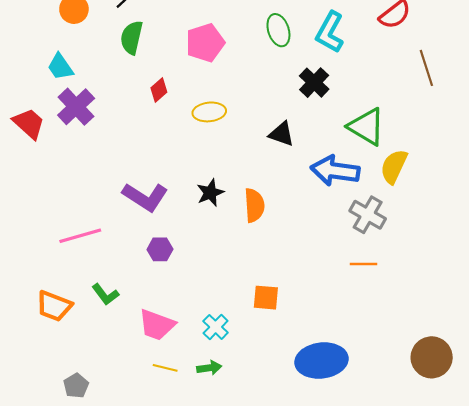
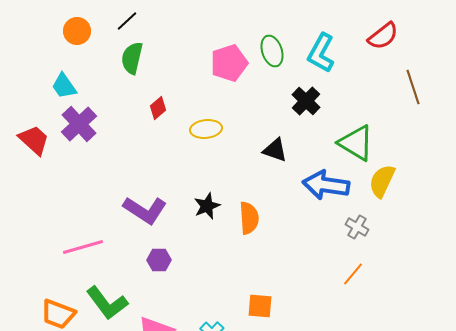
pink pentagon: (205, 43) -> (229, 63), moved
gray cross: (368, 215) -> (357, 227), size x0.7
orange line: (363, 264) -> (353, 274), turned -50
green L-shape: (105, 294) -> (107, 303), size x1.6

